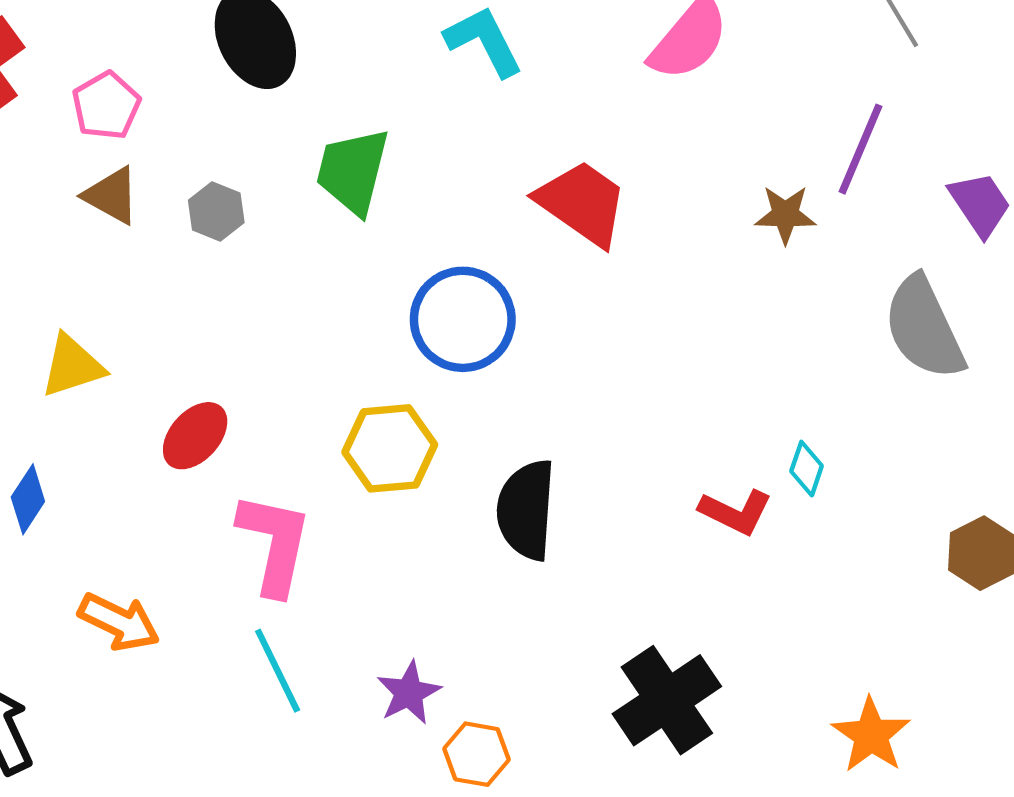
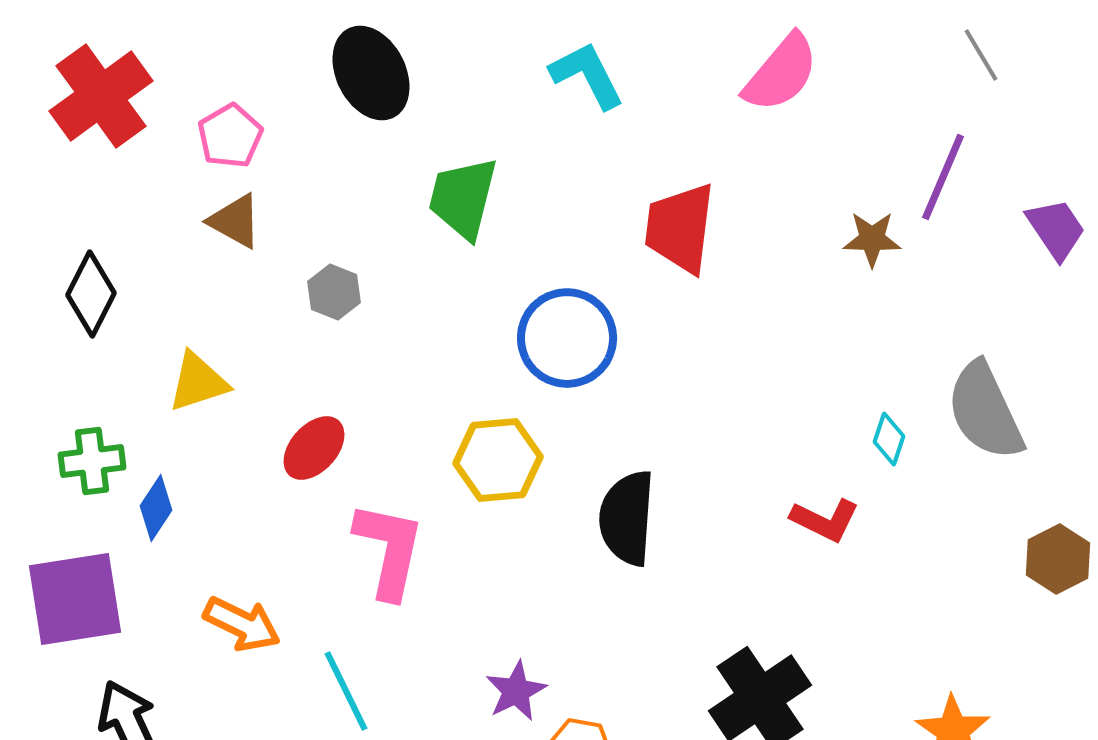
red trapezoid: (582, 203) -> (680, 228), turned -118
gray hexagon: (216, 211) -> (334, 292), moved
gray semicircle: (924, 328) -> (985, 411), moved
cyan diamond: (807, 469) -> (889, 439), moved
cyan line: (278, 671) -> (346, 691), moved

